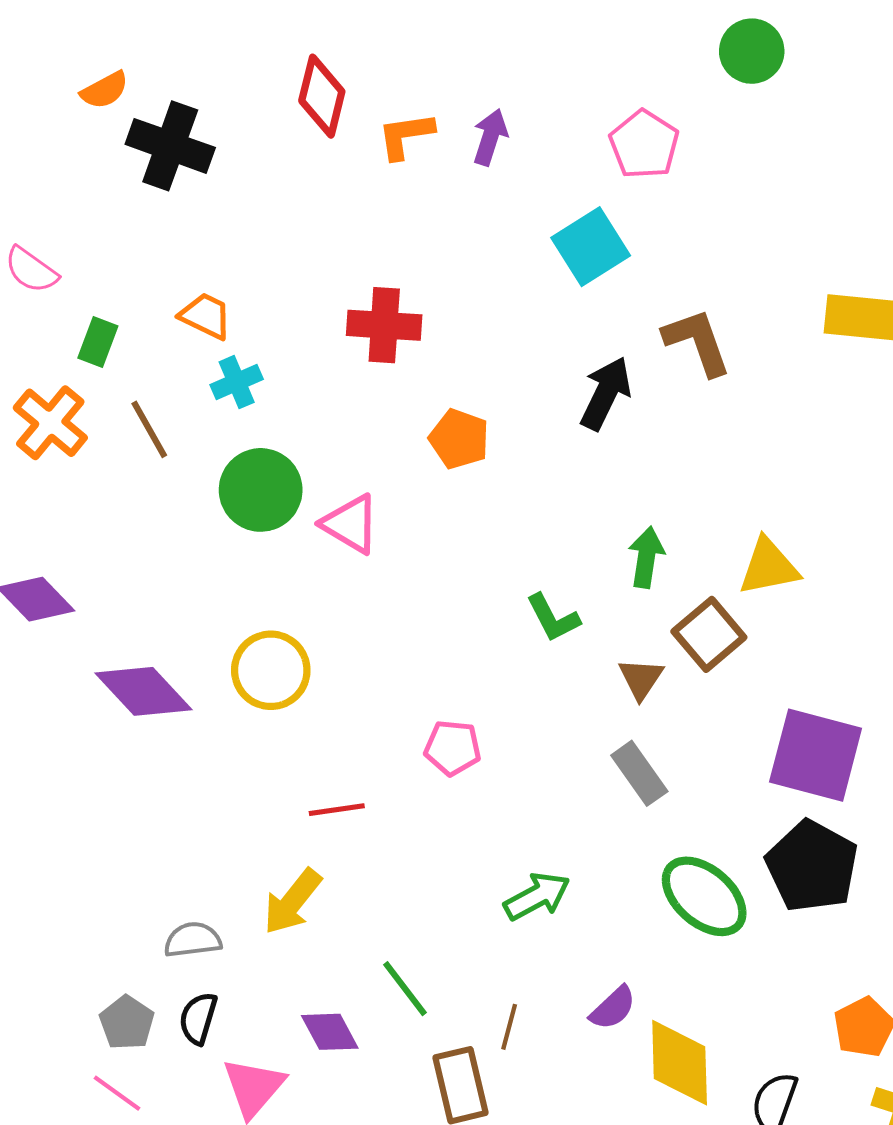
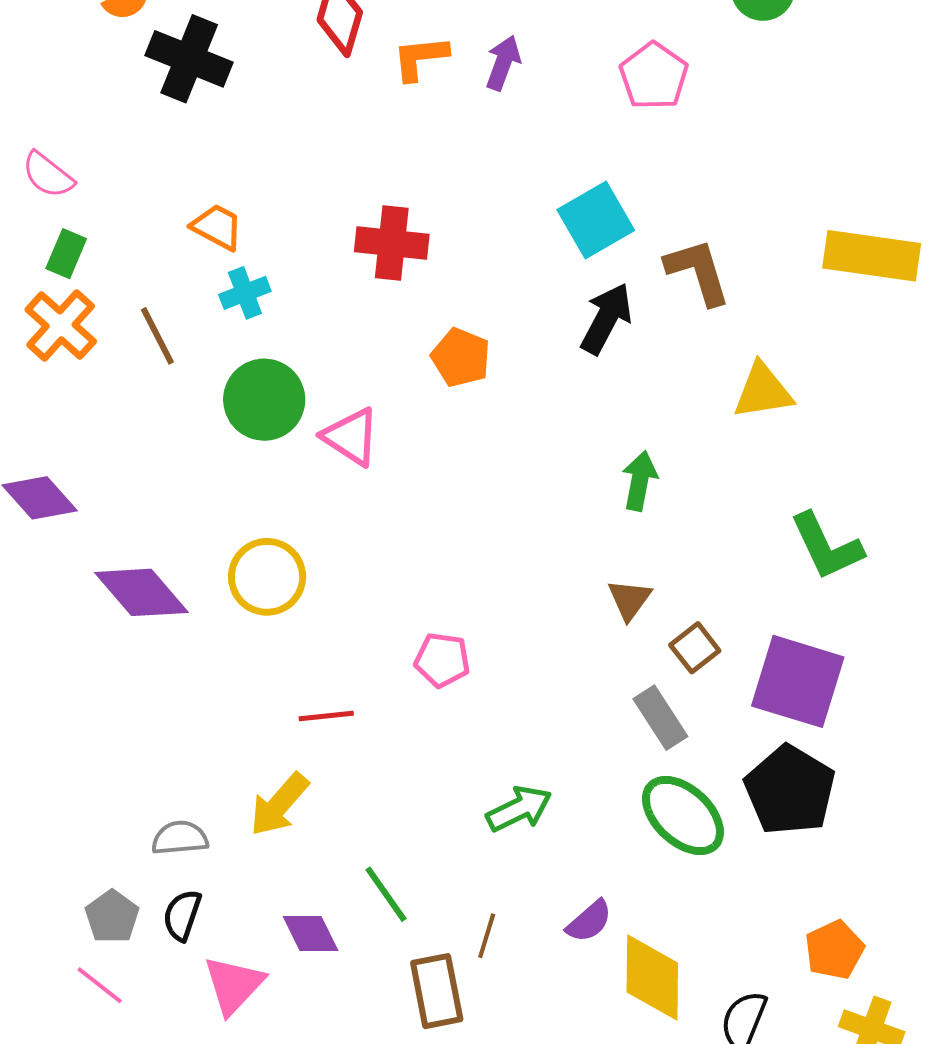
cyan square: (591, 247) -> (596, 220), moved
green rectangle: (98, 342) -> (66, 254), moved
yellow triangle: (769, 567) -> (763, 391), moved
green L-shape: (553, 618) -> (826, 546), moved, size x1.4
brown square: (709, 634) -> (695, 648), moved, size x0.7
gray rectangle: (639, 773) -> (660, 718), moved

